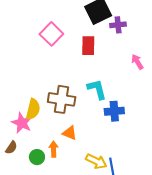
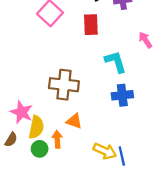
cyan L-shape: (97, 89) -> (116, 62), moved
yellow semicircle: (33, 109) -> (36, 127), moved

